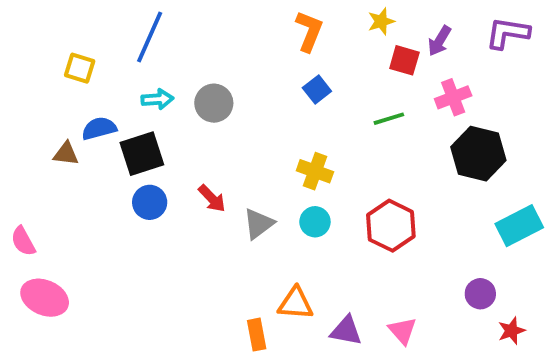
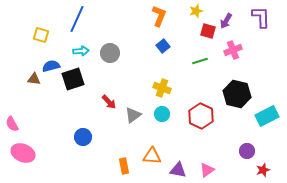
purple L-shape: (508, 33) -> (261, 17), turned 80
black hexagon: (478, 154) -> (237, 94), moved
blue circle: (150, 202) -> (83, 137), moved
pink triangle: (403, 331) -> (207, 170), turned 35
orange rectangle: (257, 335) -> (124, 166), moved

